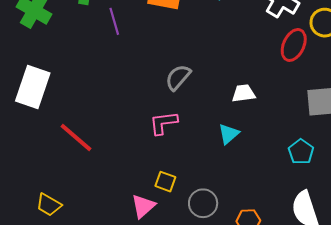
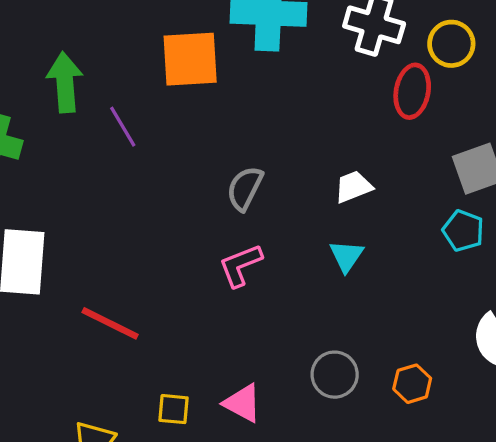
cyan pentagon: (301, 152) -> (463, 231), moved
yellow square: (165, 182) -> (173, 409), moved
pink triangle: (143, 206) -> (243, 403), turned -36

